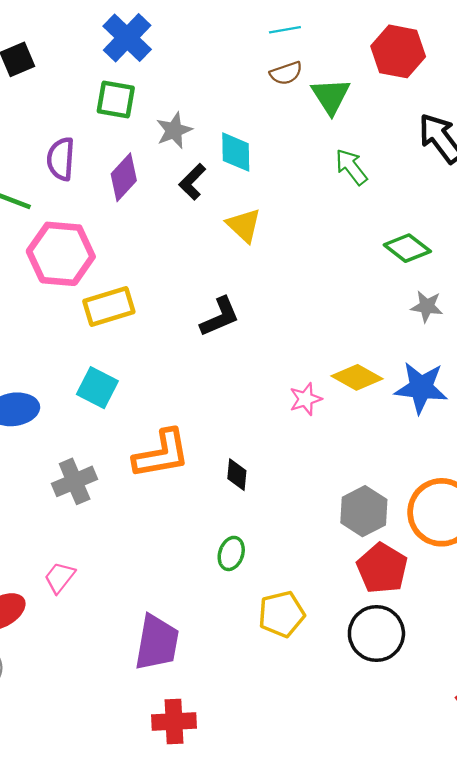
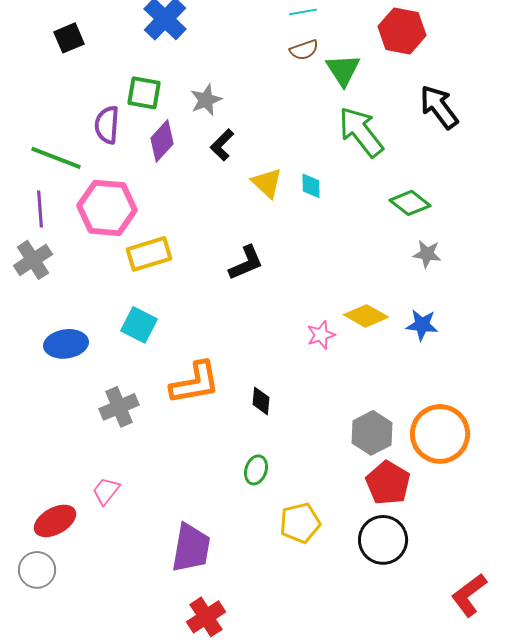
green square: (116, 99) -> (144, 93), moved
cyan diamond: (236, 152) -> (311, 186), moved, size x0.7
green arrow: (351, 167) -> (361, 132), size x1.6
blue star: (421, 388) -> (422, 325), size x0.7
red cross: (174, 722) -> (206, 617), turned -30

